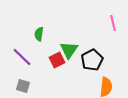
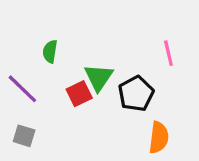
pink line: (113, 23) -> (168, 53), moved

